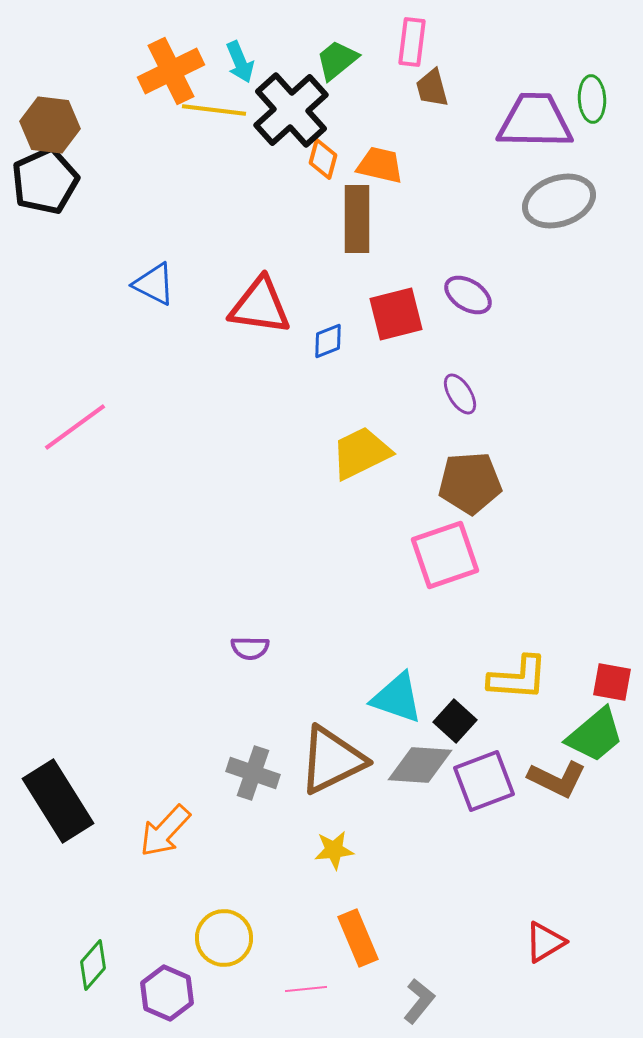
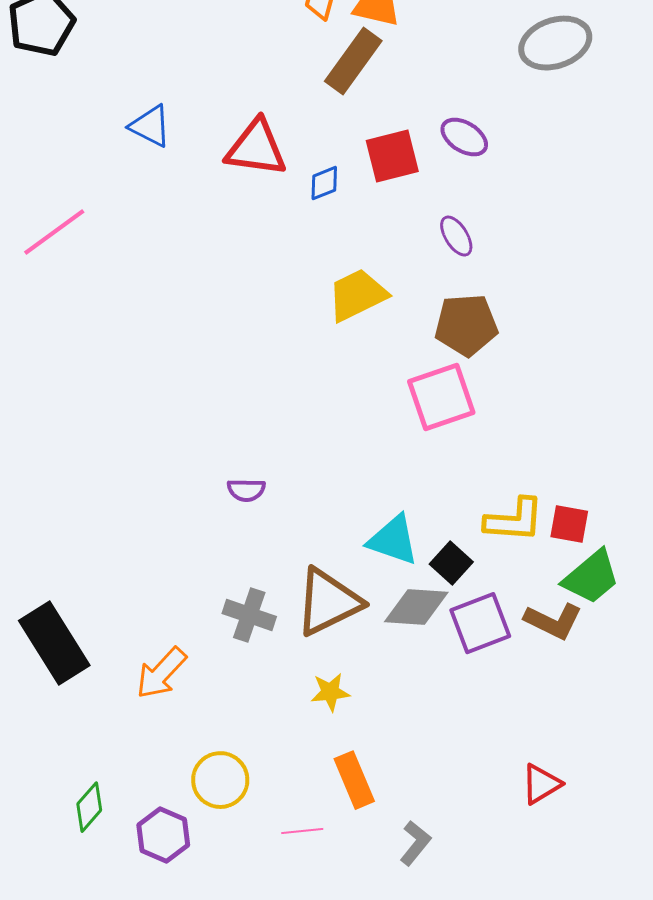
brown rectangle: (357, 219) -> (353, 61), turned 36
pink line: (75, 427) -> (54, 232), moved
red square: (612, 682) -> (569, 524), moved

